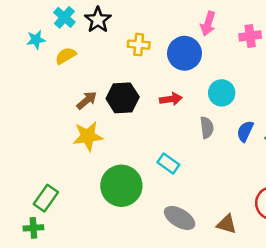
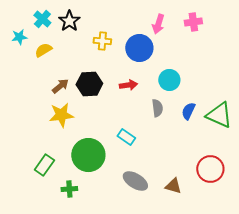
pink cross: (250, 36) -> (193, 22), moved
green rectangle: (46, 198) -> (44, 165), moved
green cross: (33, 228) -> (69, 189), moved

